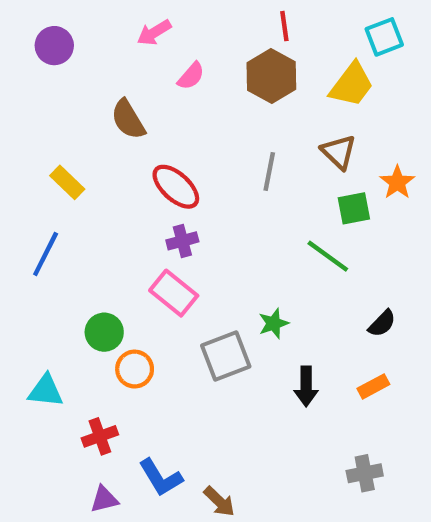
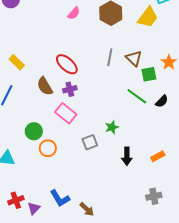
brown semicircle: (128, 119) -> (45, 86), moved
brown triangle: (339, 152) -> (134, 58), moved
black semicircle: (382, 323) -> (162, 101), moved
gray square: (226, 356) -> (90, 142), size x0.7
red cross: (100, 436) -> (16, 200), moved
purple triangle: (104, 499) -> (34, 208), turned -32

